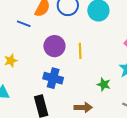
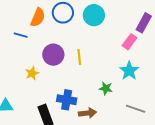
yellow star: (11, 61) -> (32, 73), moved
blue cross: (53, 78) -> (67, 100), moved

